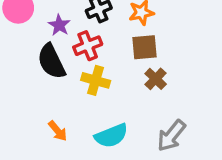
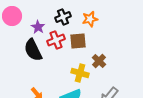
brown square: (144, 47) -> (78, 41), moved
yellow cross: (96, 80) -> (80, 73), moved

